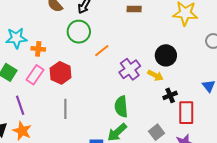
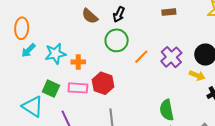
purple cross: (130, 69) -> (171, 57), moved
pink rectangle: (35, 75) -> (78, 88), turned 66

